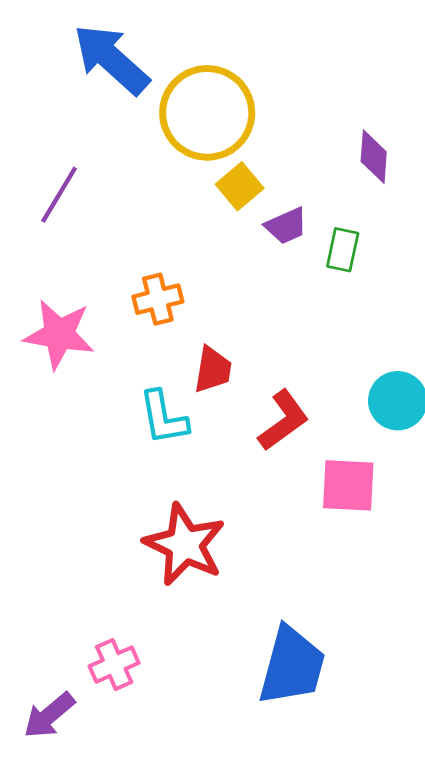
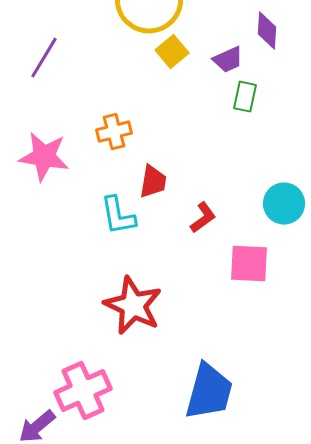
purple trapezoid: (286, 226) -> (228, 60), moved
red L-shape: (283, 420) -> (203, 218), size x0.7
pink cross: (114, 665) -> (83, 391), size x1.6

